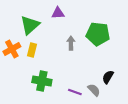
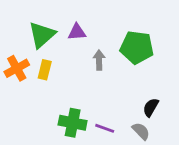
purple triangle: (58, 13) -> (77, 32), moved
green cross: (42, 81) -> (73, 123), moved
gray semicircle: (94, 90) -> (141, 131), moved

